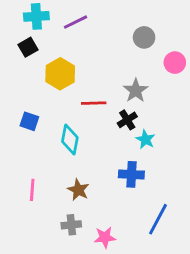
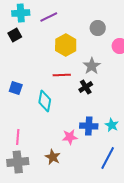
yellow hexagon: (60, 74) -> (66, 45), moved
cyan star: (145, 139) -> (112, 125), moved
brown star: (78, 190) -> (53, 157), moved
gray cross: (71, 225) -> (18, 162), moved, size x1.5
pink star: (105, 237) -> (70, 137), moved

